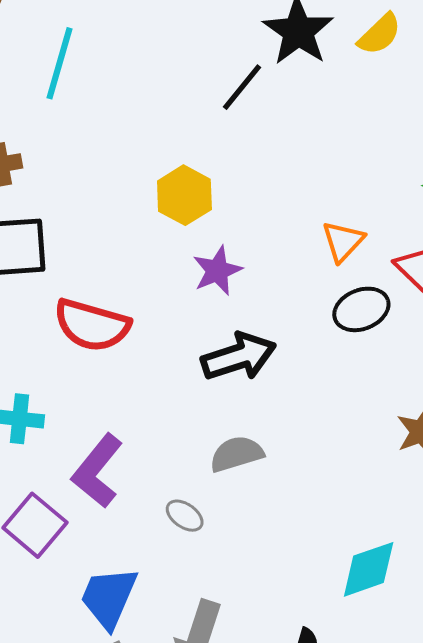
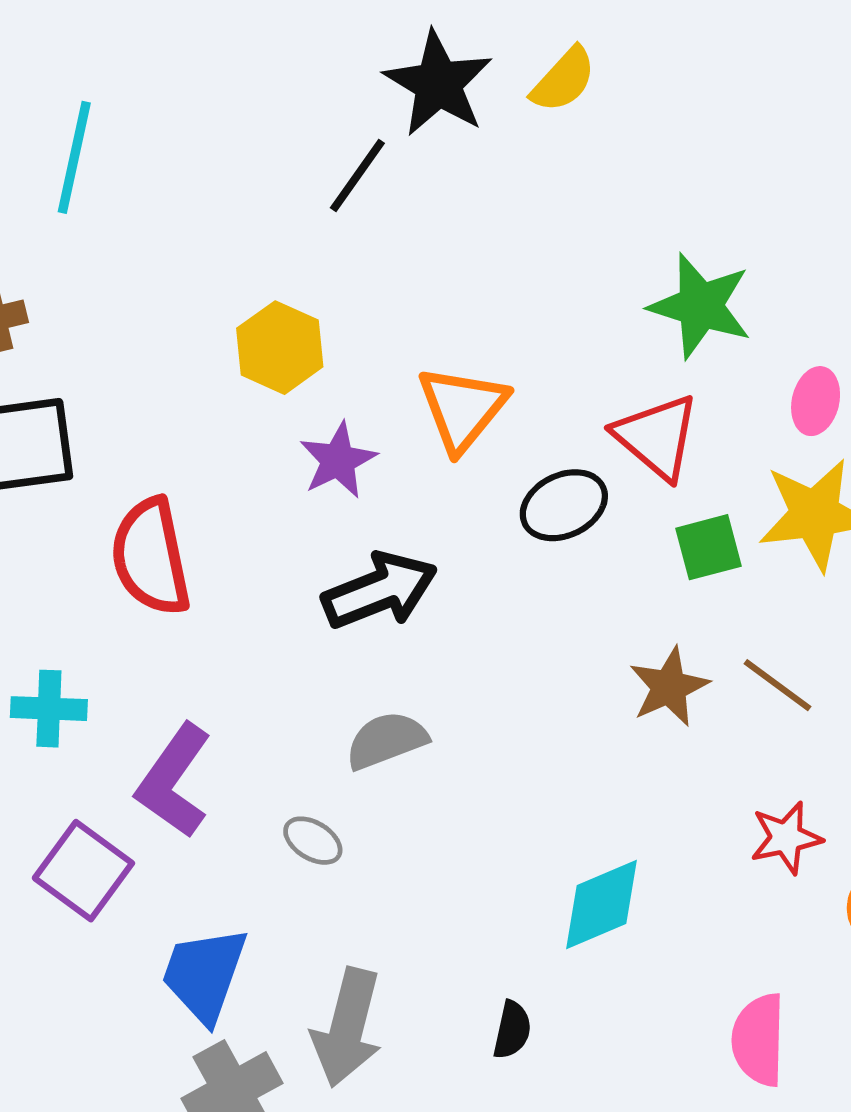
orange triangle: (343, 241) -> (462, 408), moved, size x1.4
red semicircle: (92, 325) -> (151, 557), turned 66

